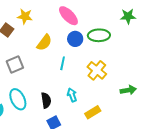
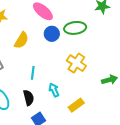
cyan line: (63, 63) -> (33, 73), moved

